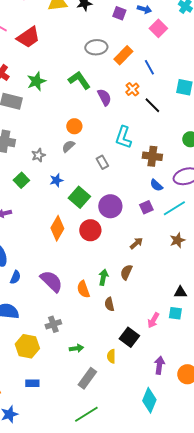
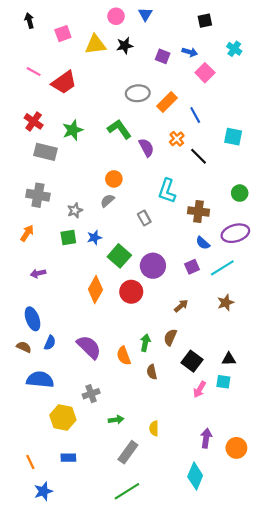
green square: (21, 180) -> (68, 238), moved, turned 35
black square: (129, 337) -> (192, 361), moved

